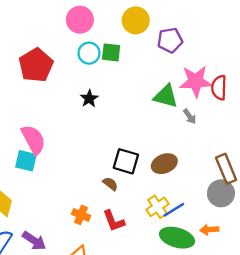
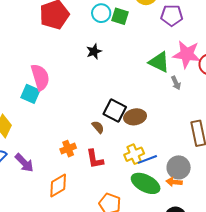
brown ellipse: (164, 164) -> (135, 117), moved
gray circle: (221, 193) -> (179, 167), moved
orange cross: (81, 215) -> (68, 149), turned 35

